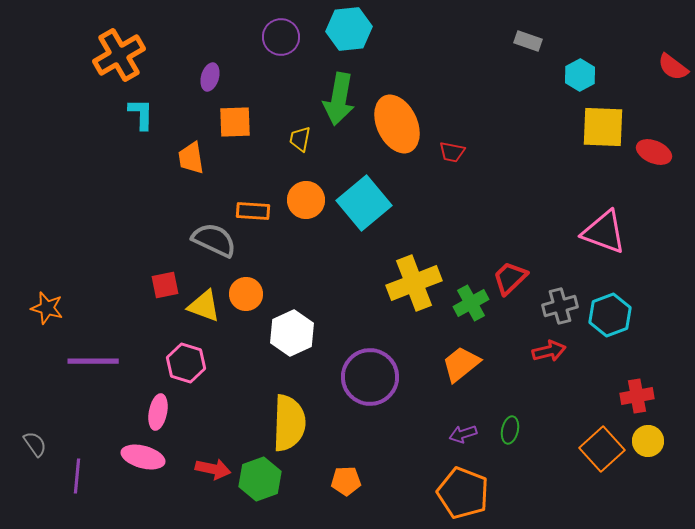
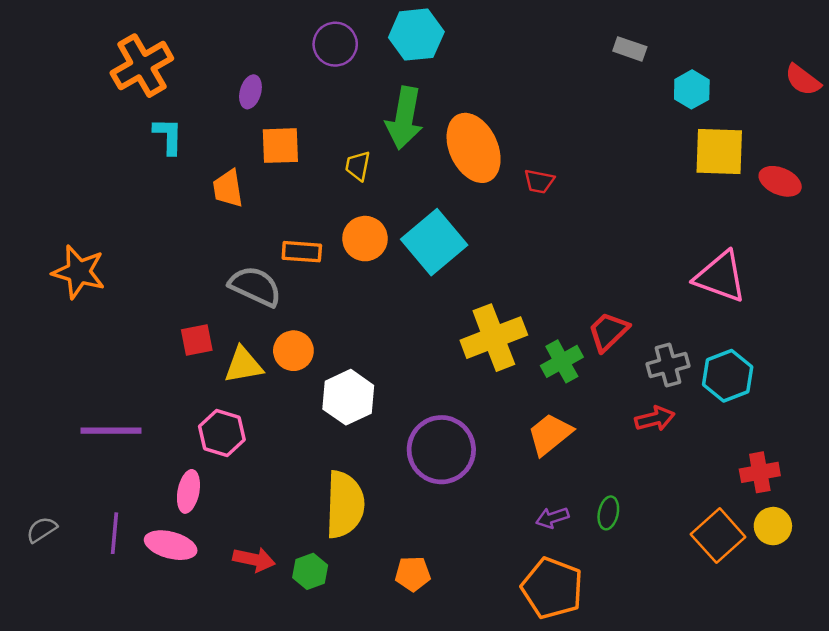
yellow triangle: (204, 306) -> (243, 365), turned -30
orange star: (47, 308) -> (79, 272), moved, size x1.4
gray semicircle: (35, 444) -> (42, 530), turned -88
purple line: (77, 476) -> (115, 533), moved
green hexagon: (260, 479) -> (310, 571), size x0.7

